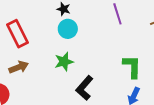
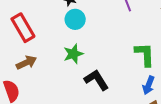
black L-shape: (84, 88) -> (96, 80), turned 110

